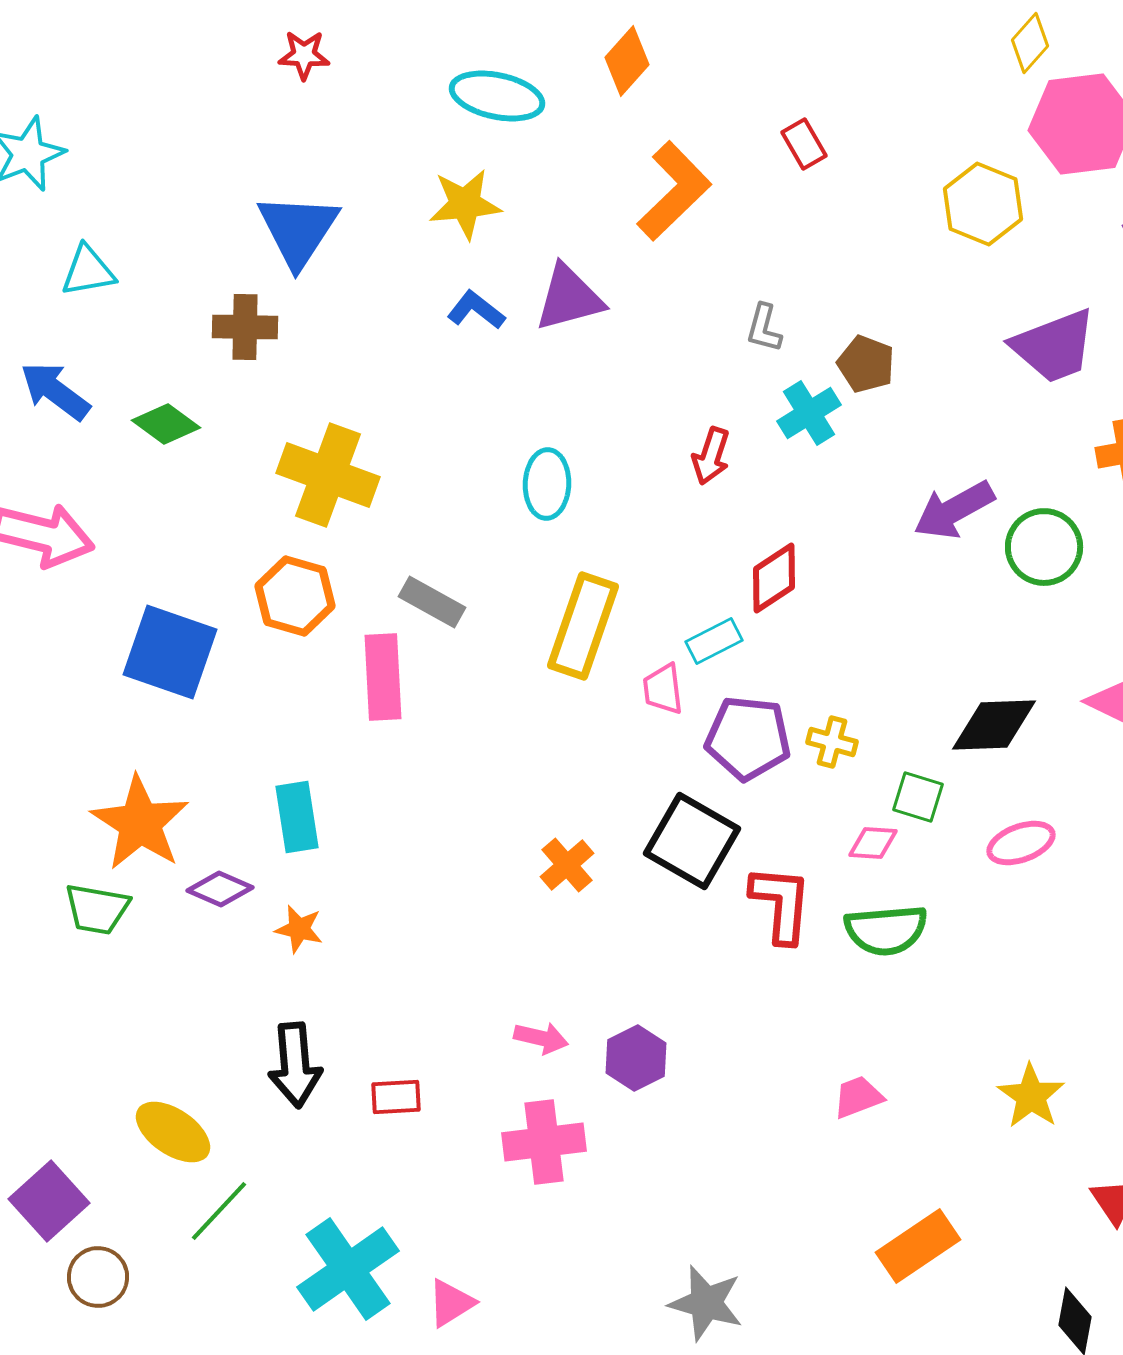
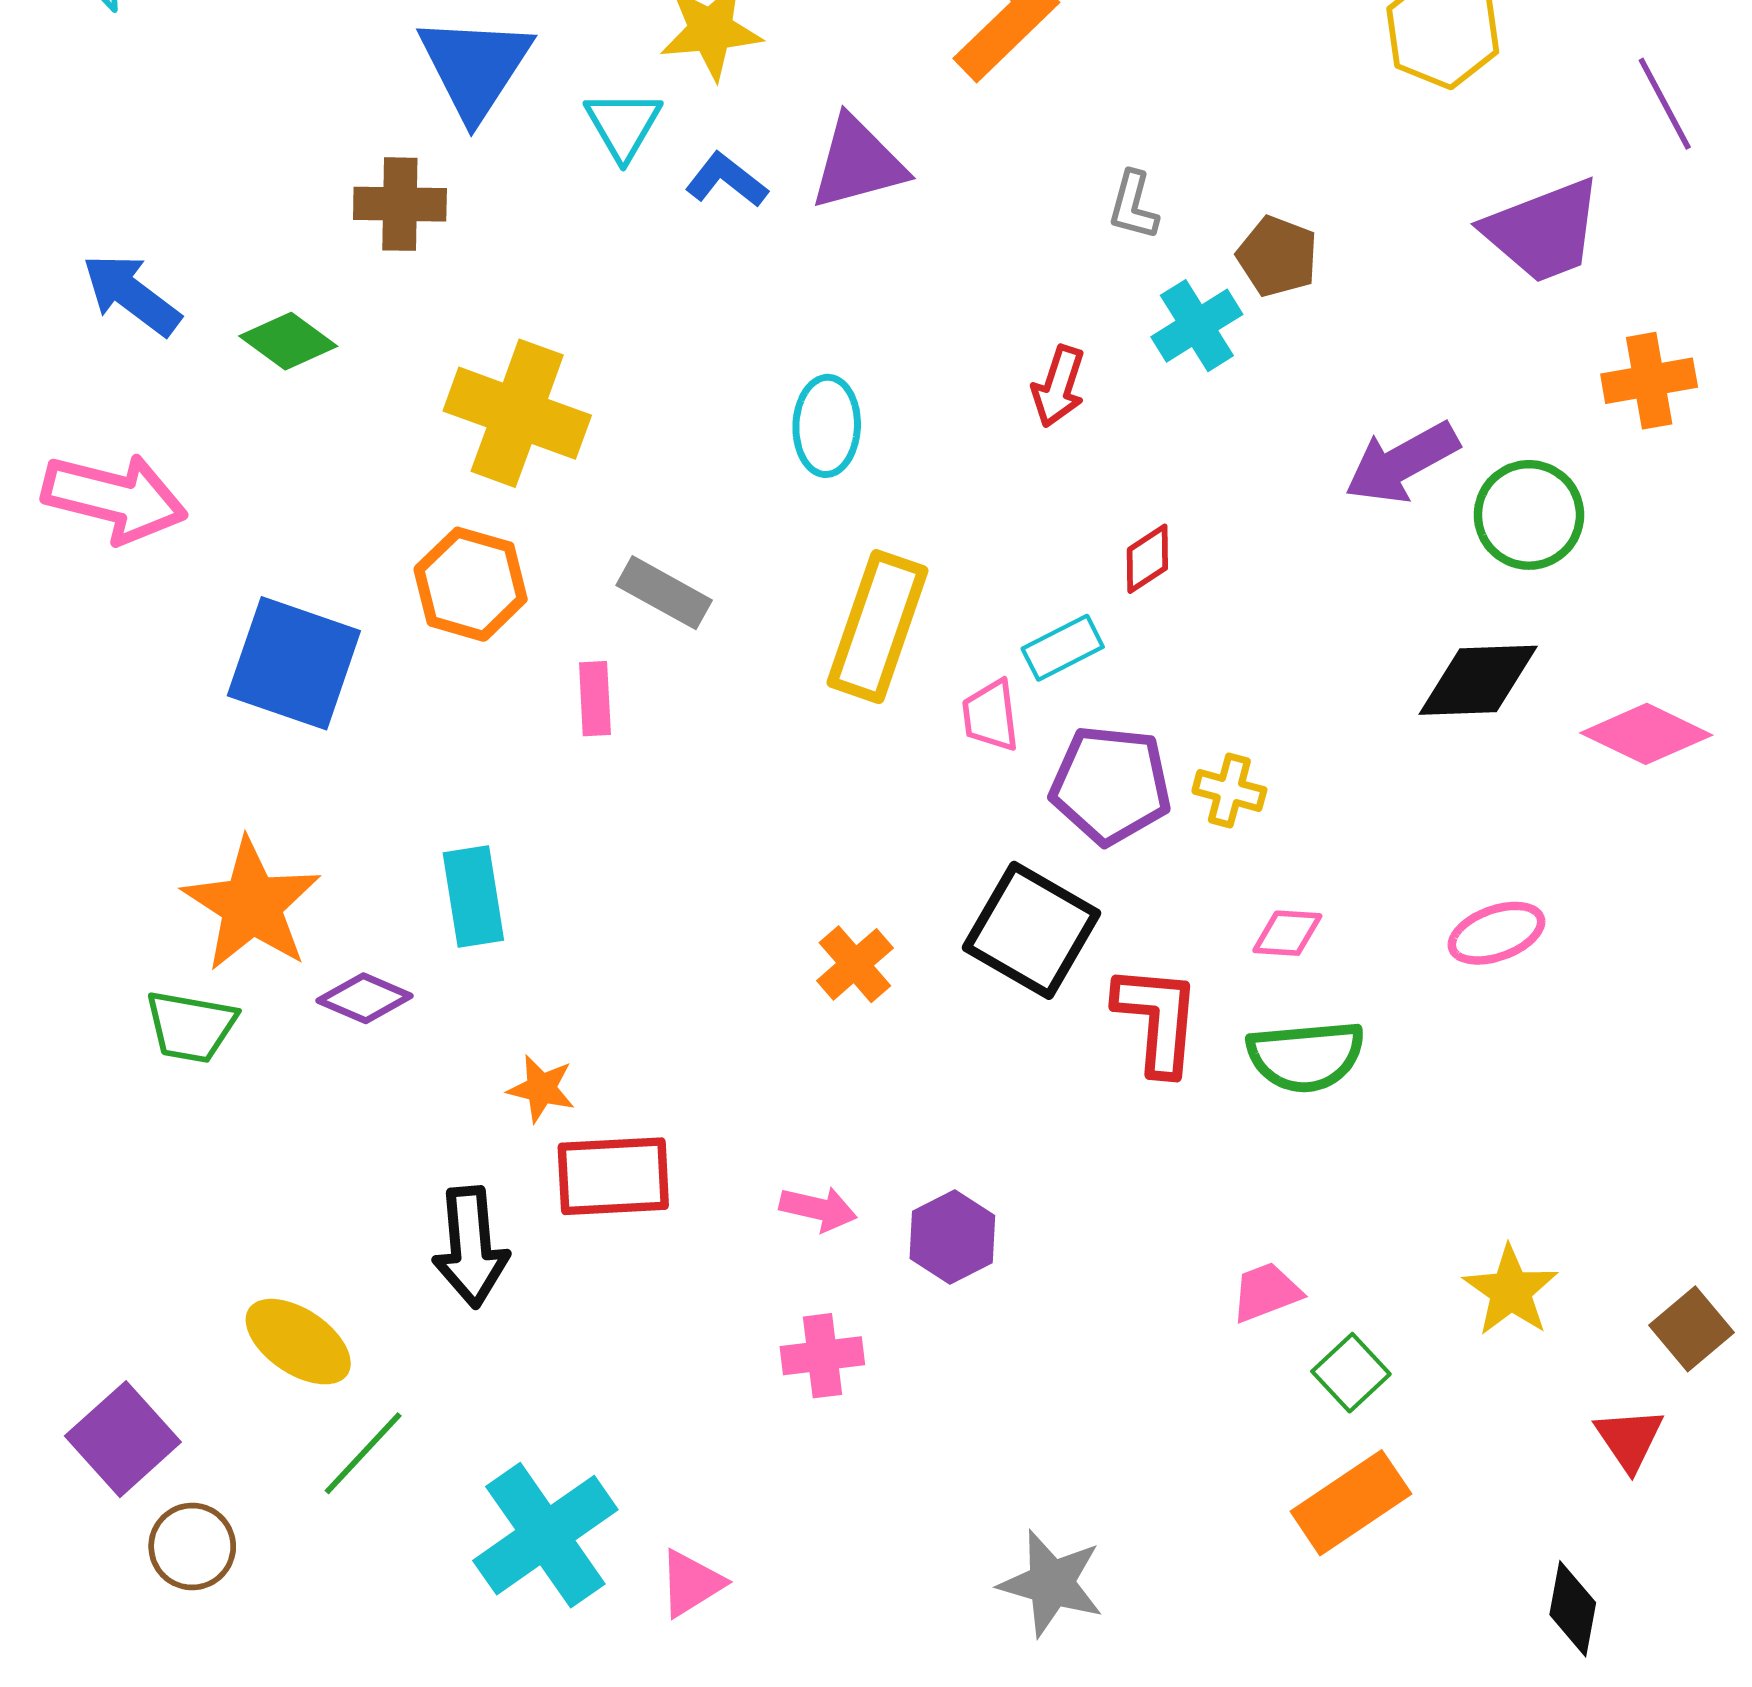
cyan triangle: (88, 271) -> (623, 125), moved, turned -50
red diamond: (774, 578) -> (1147, 559), size x0.7
pink rectangle: (383, 677) -> (595, 699), size x0.6
black diamond: (994, 725) -> (1478, 680), moved
green square: (918, 797) -> (1351, 1373), moved, turned 30
orange star: (299, 929) -> (541, 1089), moved
red rectangle: (396, 1097) -> (613, 1176), moved, size x1.6
pink cross: (544, 1142) -> (822, 1356), size x0.7

